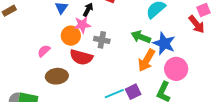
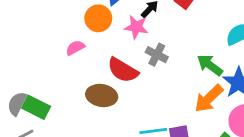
orange circle: (71, 36) -> (98, 18), moved
brown ellipse: (57, 76) -> (102, 96), moved

